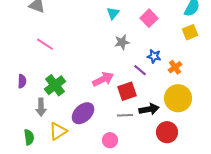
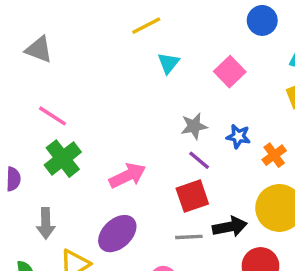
gray star: (122, 42) -> (194, 126), moved
purple line: (140, 70) -> (199, 160), moved
pink arrow: (103, 79) -> (128, 176), moved
green cross: (55, 85) -> (63, 159), moved

